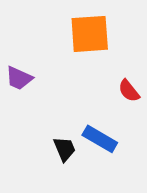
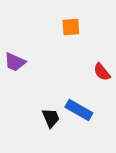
orange square: (90, 34) -> (71, 27), size x0.6

